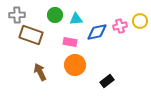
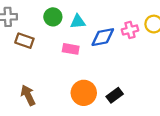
brown rectangle: (31, 35) -> (24, 41), size x0.7
orange circle: (75, 65) -> (84, 93), moved
brown arrow: (40, 72) -> (28, 95), moved

